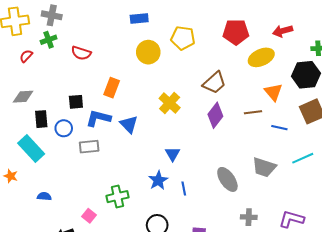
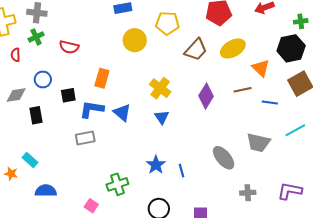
red semicircle: (26, 56) -> (16, 55), turned -40
yellow ellipse: (261, 57) -> (233, 48), moved
brown trapezoid: (214, 83) -> (196, 50), moved
blue circle: (64, 128) -> (43, 80), moved
cyan rectangle: (31, 149) -> (30, 160), moved, size x0.6
blue triangle: (173, 154) -> (162, 117), moved
blue semicircle: (44, 196) -> (46, 191), size x1.5

